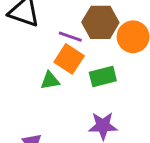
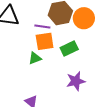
orange square: (69, 59) -> (45, 41), turned -30

